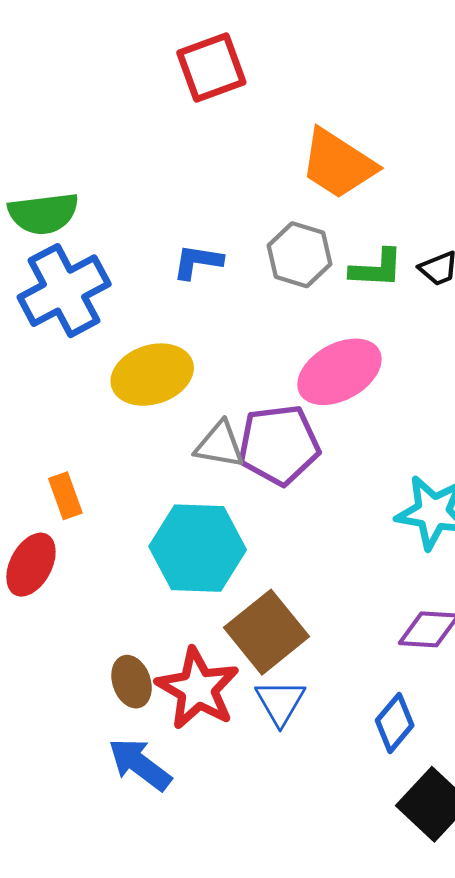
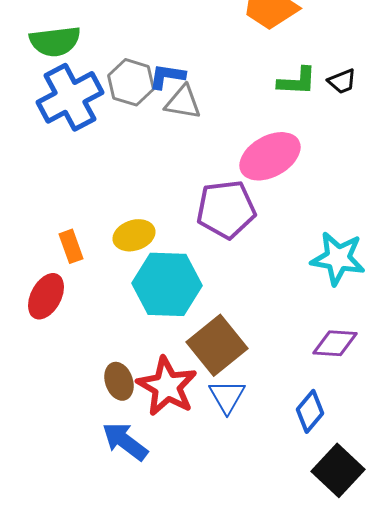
gray hexagon: (300, 255) -> (131, 82), moved
yellow ellipse: (152, 375) -> (134, 235), moved, size x0.7
gray triangle: (220, 445) -> (183, 102), moved

